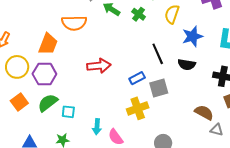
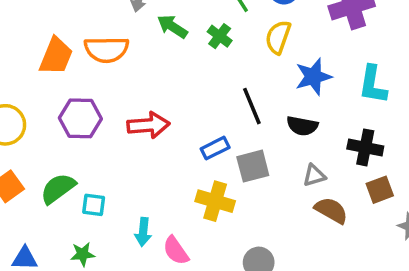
orange trapezoid: (48, 44) -> (56, 56), moved
purple hexagon: (44, 74) -> (80, 118), moved
yellow cross: (138, 108) -> (215, 201), turned 35
gray triangle: (217, 130) -> (314, 175), moved, turned -32

